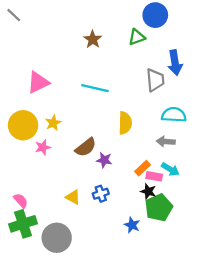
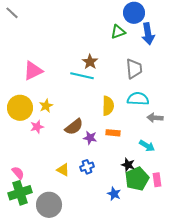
brown star: (93, 39) -> (90, 62), moved
blue arrow: (175, 63) -> (148, 34), moved
cyan semicircle: (174, 115) -> (138, 99), moved
gray arrow: (166, 141) -> (155, 118), moved
orange rectangle: (142, 168) -> (113, 133), moved, turned 48
pink rectangle: (154, 176) -> (157, 180), moved, turned 72

